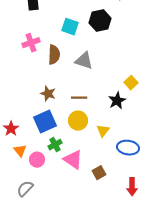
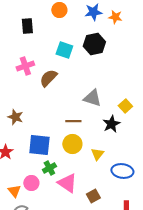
brown semicircle: (54, 55) -> (48, 78), turned -138
gray triangle: (84, 61) -> (92, 98), moved
brown star: (48, 94) -> (15, 117), moved
blue square: (45, 122) -> (39, 145), turned 30
orange triangle: (20, 151) -> (14, 191), moved

